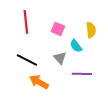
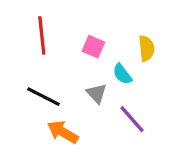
purple line: (82, 74) -> (132, 119), turned 48

